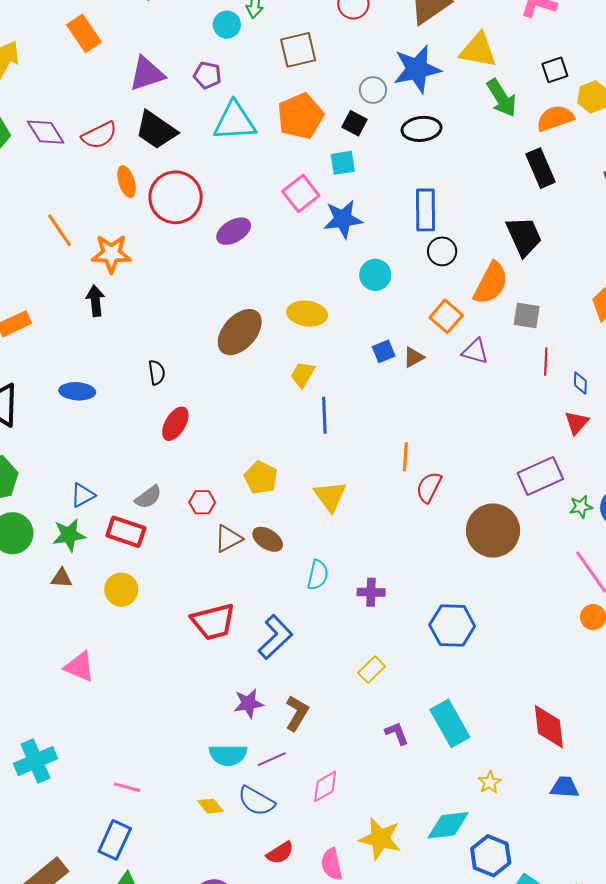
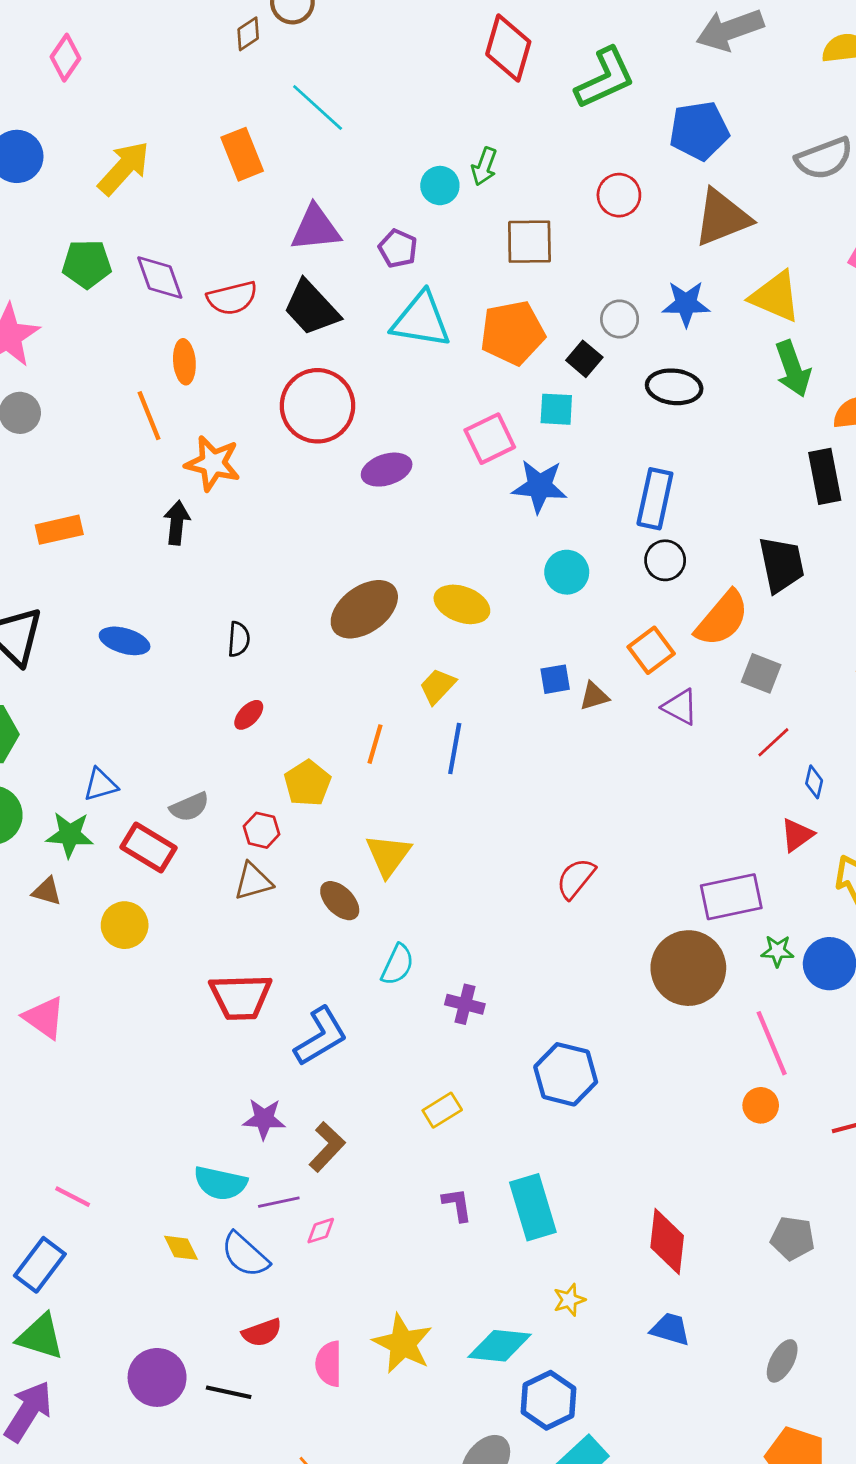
blue star: (417, 69) -> (686, 304), size x0.7
orange ellipse: (127, 182) -> (184, 362), moved
red line: (546, 362) -> (773, 742), turned 32
red ellipse: (175, 424) -> (249, 715), size x0.7
orange line: (405, 457) -> (375, 744), moved
yellow pentagon: (261, 478) -> (307, 783), moved
yellow triangle: (330, 496) -> (388, 855), moved
brown circle: (493, 530) -> (688, 968), moved
brown triangle: (228, 539) -> (253, 881), moved
pink diamond: (325, 786) -> (321, 1231), moved, size x0.7

